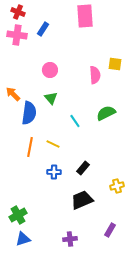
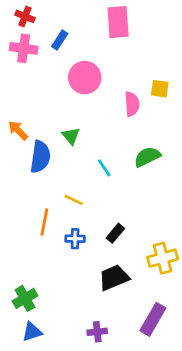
pink circle: (50, 70) -> (85, 78), moved, size x1.5
orange line: (30, 147) -> (44, 222), moved
yellow cross: (117, 186) -> (163, 258), size x1.5
purple rectangle: (110, 230) -> (153, 319), size x1.6

